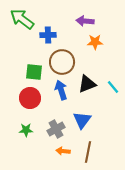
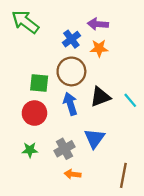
blue cross: (48, 35) -> (71, 39), moved, turned -35
orange star: (95, 42) -> (99, 48), moved
brown line: (88, 152) -> (123, 175), moved

